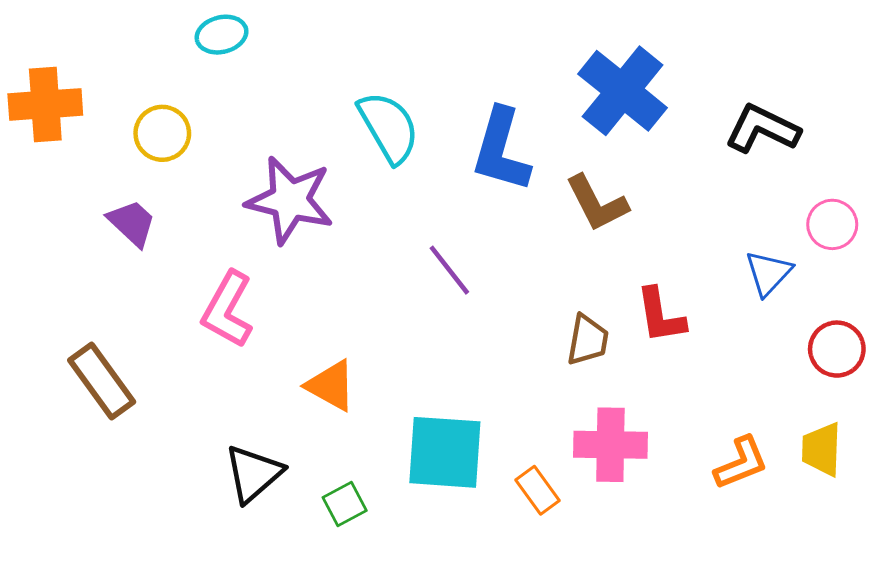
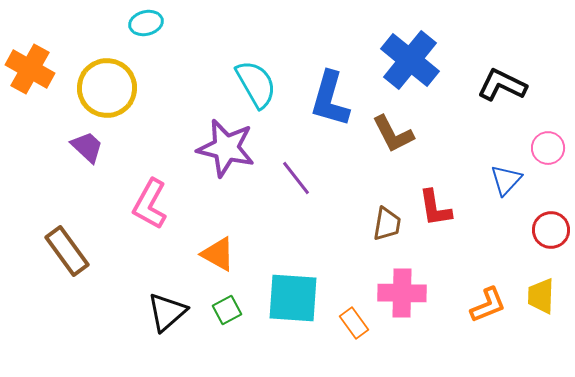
orange cross: (45, 104) -> (30, 69), turned 33
yellow circle: (162, 133) -> (107, 88), size x1.6
purple star: (290, 200) -> (226, 148), moved
green square: (345, 504) -> (227, 310), moved

